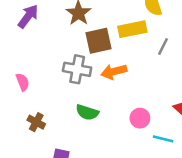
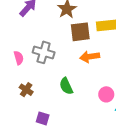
gray cross: (77, 69) -> (44, 52), moved
green semicircle: (87, 112) -> (66, 86), turned 42

